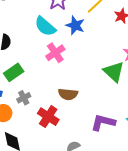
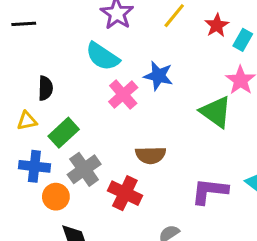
blue star: (75, 25) -> (158, 76), moved
gray cross: (24, 98) -> (84, 169), size x1.5

